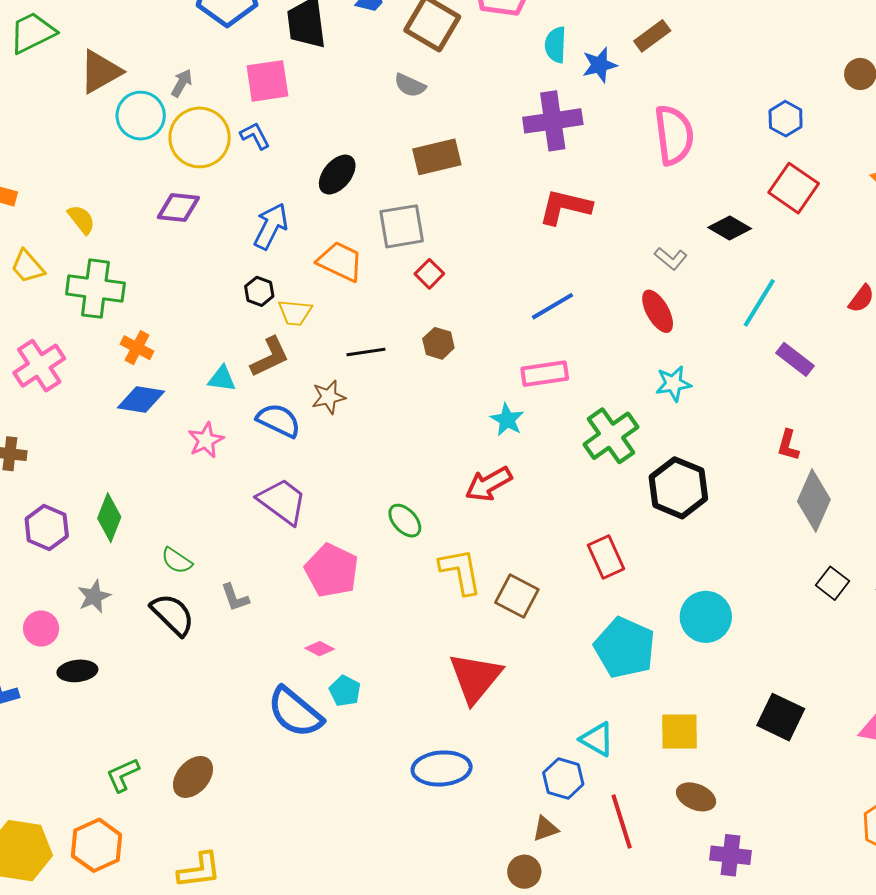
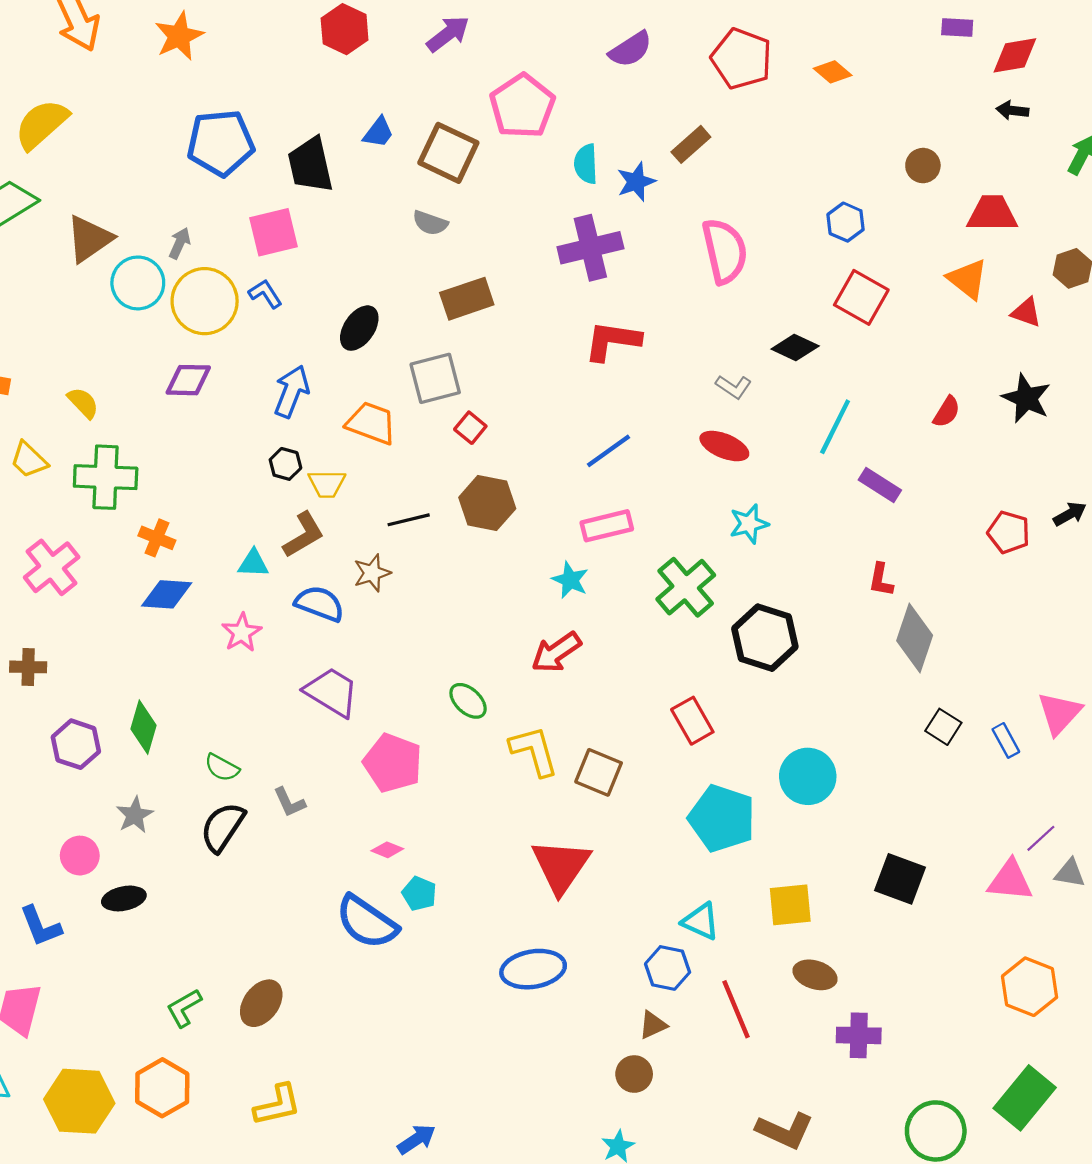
red ellipse: (658, 311) -> (724, 446), turned -33
brown hexagon: (438, 343) -> (487, 503), size x1.6
black semicircle: (173, 615) -> (223, 827), turned -96

